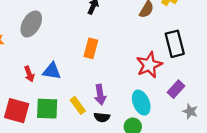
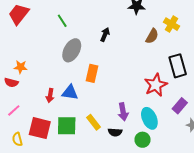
gray ellipse: (31, 24) -> (72, 50), moved
orange rectangle: (91, 48) -> (92, 73), moved
red arrow: (29, 74) -> (50, 96), turned 32
purple arrow: (100, 95) -> (123, 112), moved

